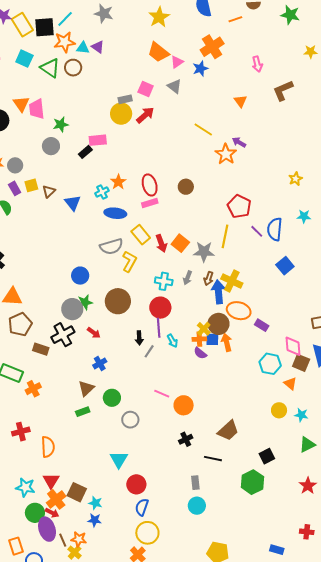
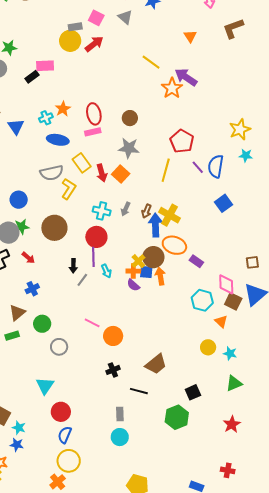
purple arrow: (239, 142) -> (186, 77), size x1.6
yellow star: (296, 179) -> (240, 129), moved, size x1.5
gray star: (204, 252) -> (129, 148), moved

